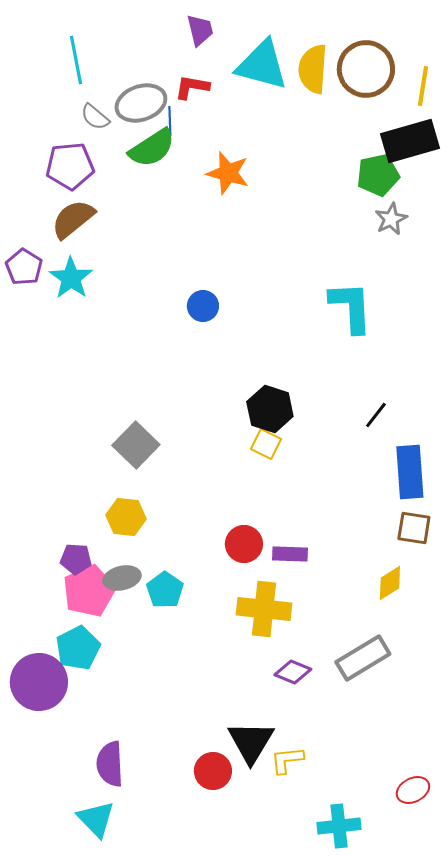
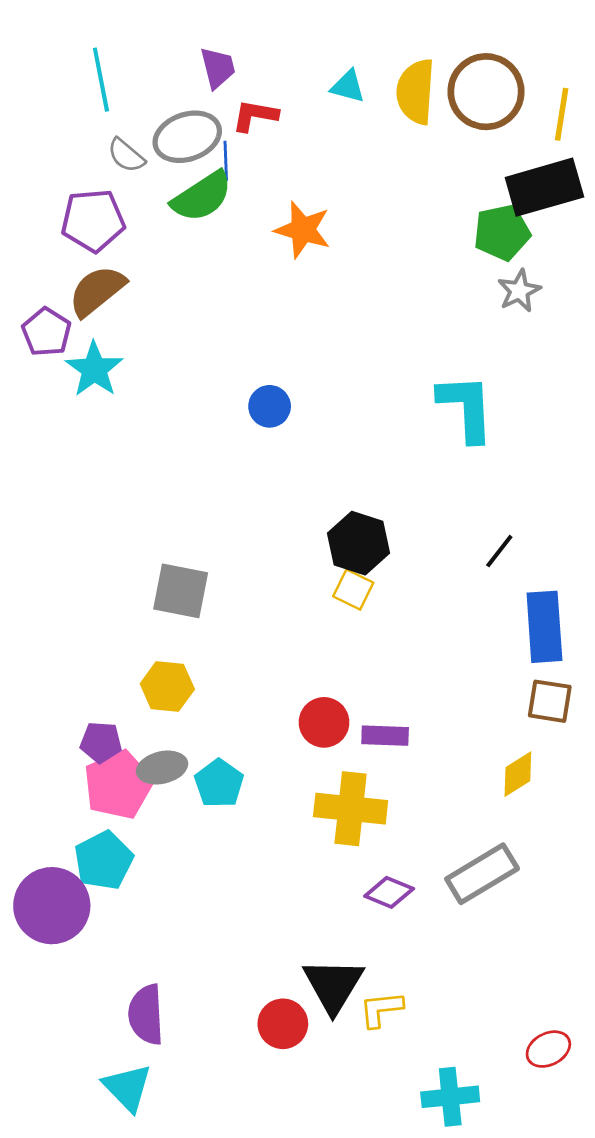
purple trapezoid: (200, 30) -> (218, 68), moved
cyan triangle: (262, 65) -> (348, 86), size x0.5
purple pentagon: (24, 267) -> (46, 332), moved
gray square: (136, 445) -> (181, 591), turned -33

